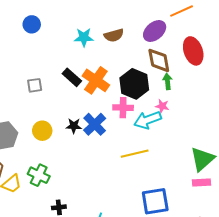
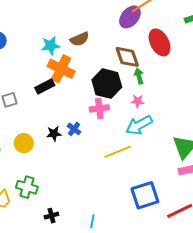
purple ellipse: (155, 31) -> (130, 17), moved
black rectangle: (72, 77) -> (45, 86), turned -60
orange cross: (96, 80) -> (61, 69), moved
cyan arrow: (148, 120) -> (139, 125), moved
blue cross: (95, 124) -> (74, 129), size x0.6

